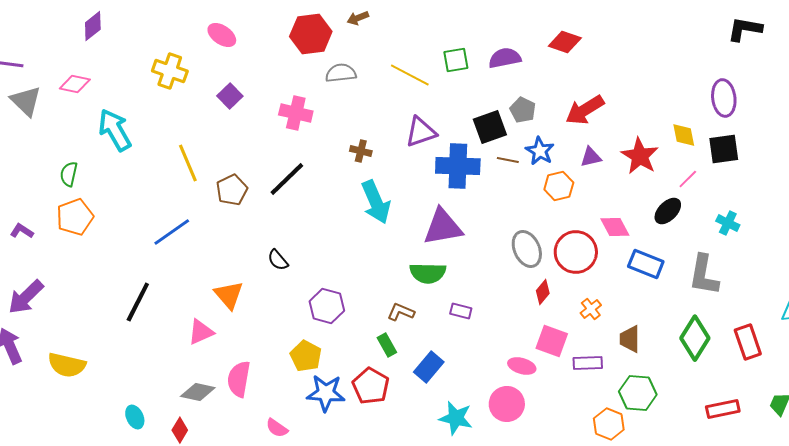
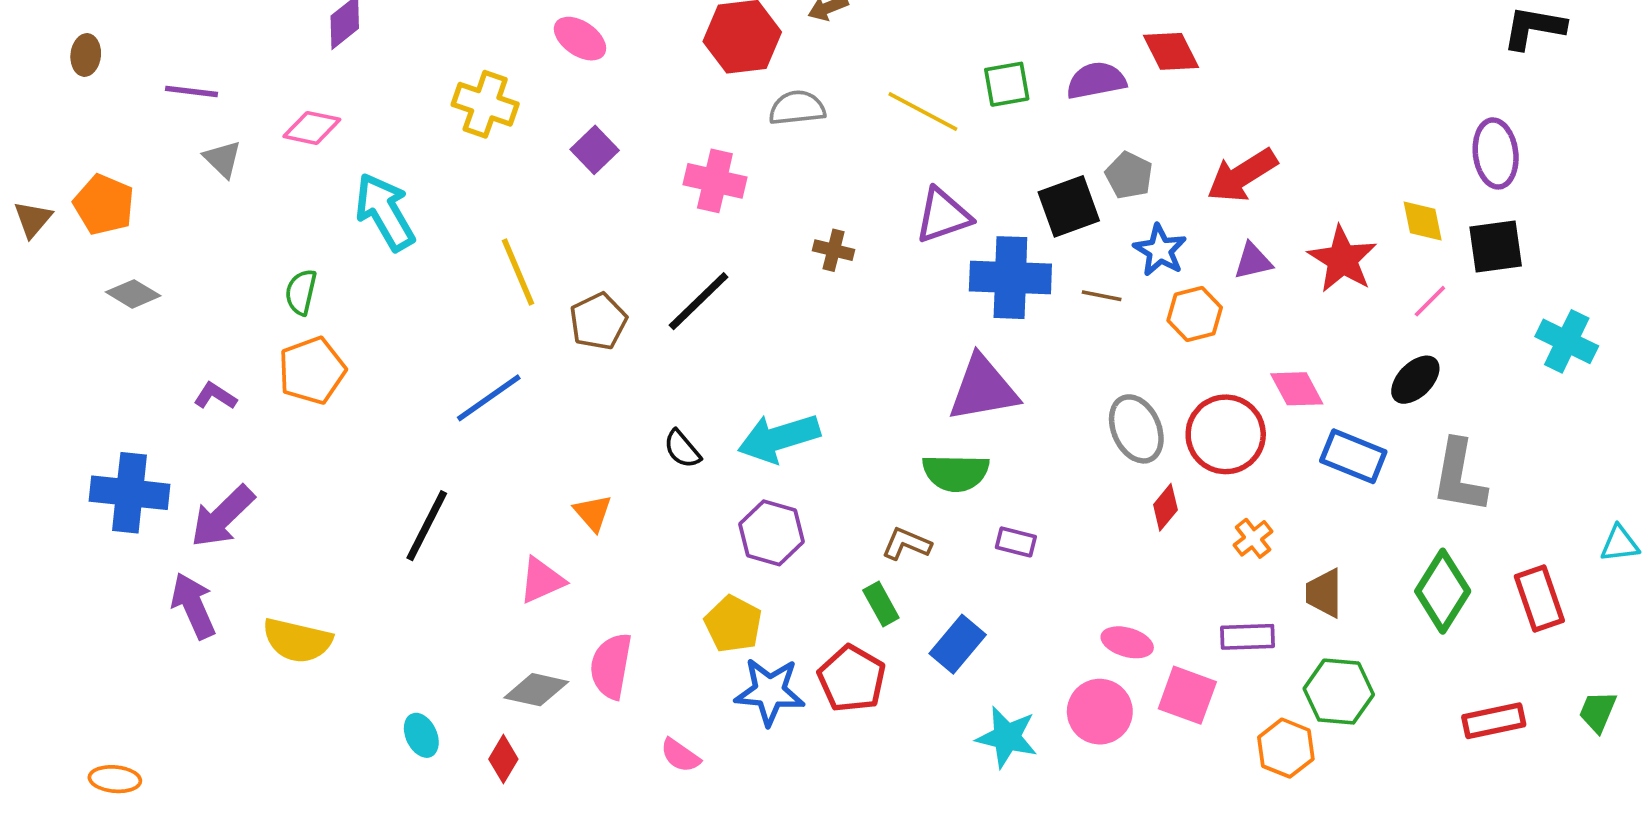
red diamond: (565, 42) -> (1171, 51), moved, turned 44
gray triangle: (26, 101) -> (223, 159), size x0.7
brown line: (508, 160) -> (1102, 296), moved
cyan arrow: (376, 202) -> (779, 438), moved, turned 96
black ellipse: (668, 211) -> (1415, 380), moved
cyan cross: (728, 223) -> (1567, 341), moved, size x1.4
orange triangle: (229, 295) -> (593, 513), size x0.7
pink square: (552, 341) -> (1187, 695), moved

